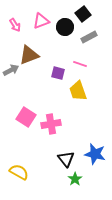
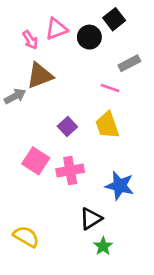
pink arrow: (15, 25) -> (30, 40), moved
gray rectangle: (89, 37) -> (129, 63), moved
purple square: (58, 73) -> (67, 126), moved, turned 32
blue star: (95, 154) -> (120, 186), moved
black triangle: (66, 159) -> (91, 219), turned 36

